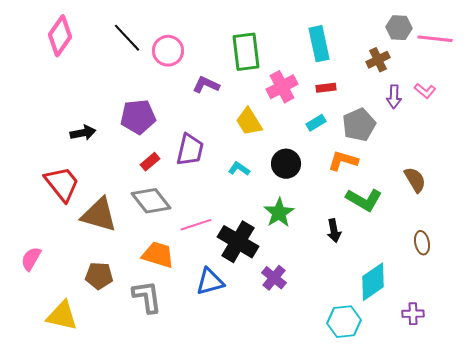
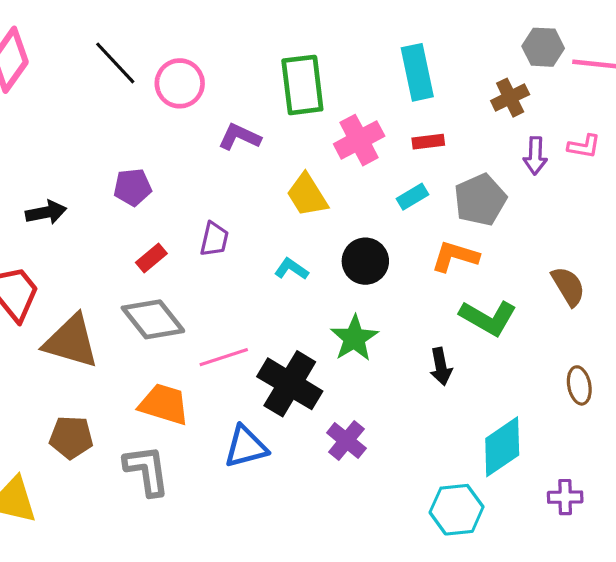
pink L-shape: (425, 91) -> (584, 146), turned -30
purple pentagon: (138, 117) -> (133, 187), size x0.7
purple trapezoid: (190, 150) -> (214, 239), size x0.7

